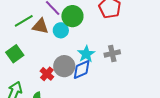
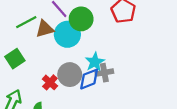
brown triangle: (40, 26) -> (45, 29), turned -30
cyan circle: (61, 30) -> (67, 34), size x1.5
gray cross: (112, 53) -> (104, 73), moved

